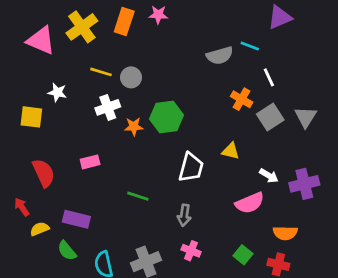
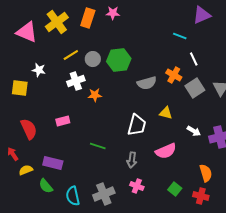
gray semicircle: (220, 56) -> (147, 83), moved
yellow line: (101, 72) -> (71, 55), turned -49
green hexagon: (166, 117) -> (119, 60), moved
pink semicircle: (250, 203) -> (166, 151), moved
orange semicircle: (285, 233) -> (206, 173), turned -108

